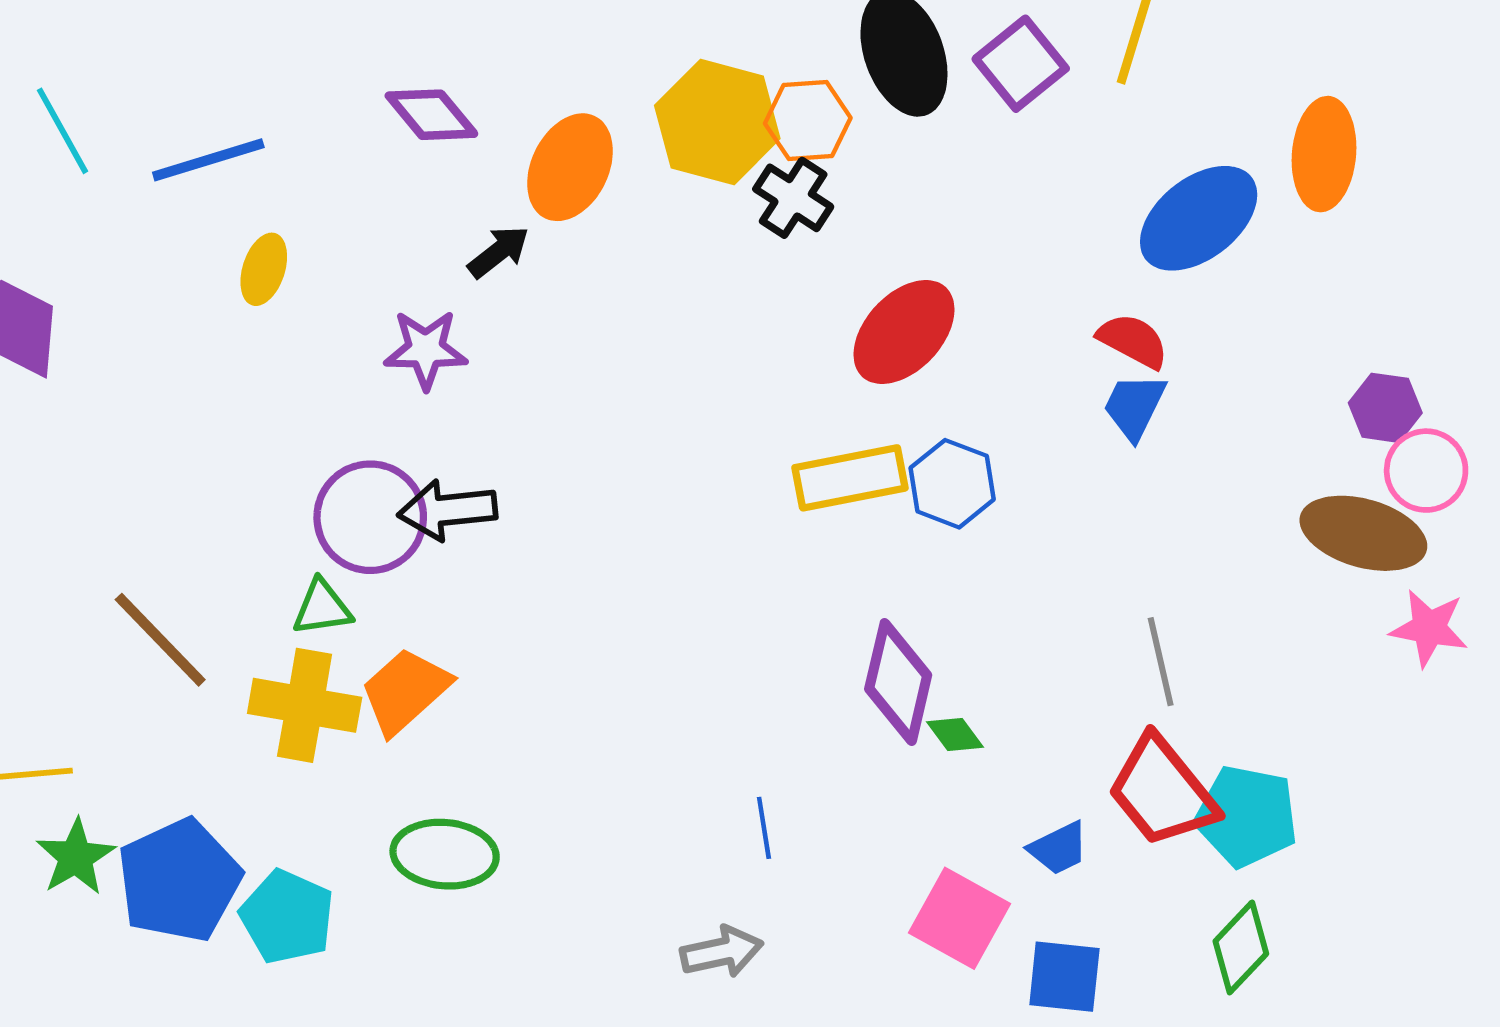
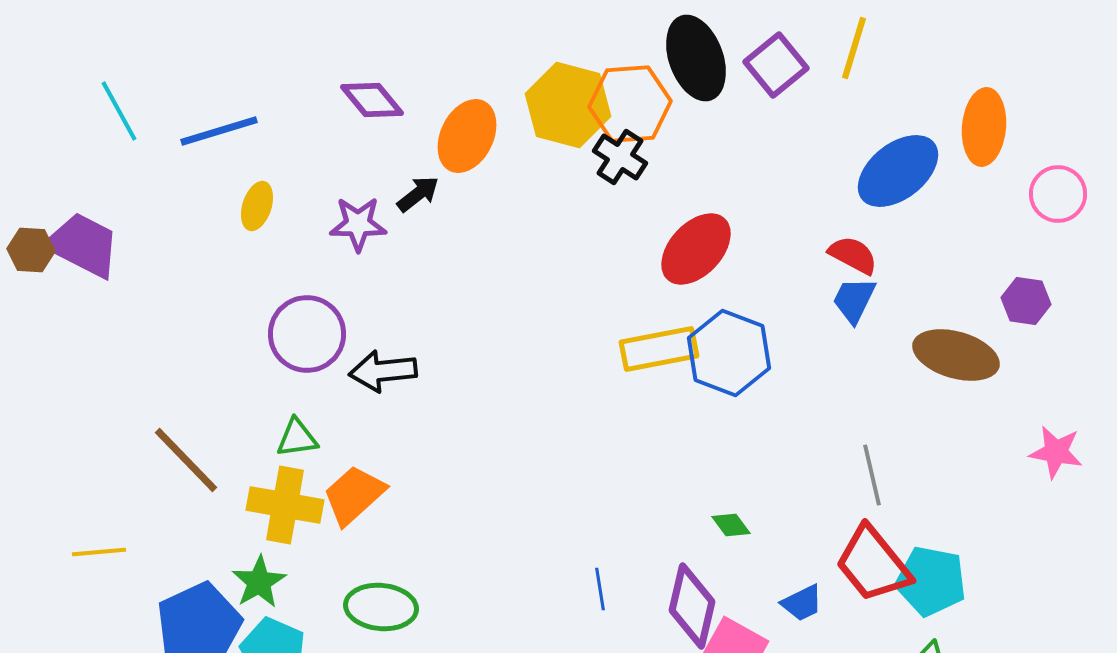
orange hexagon: (808, 121) -> (630, 104), size x1.4
purple star: (426, 350) -> (358, 224), moved
pink circle: (1426, 471) -> (1058, 194), moved
blue hexagon: (952, 484) -> (729, 353), size x1.4
purple circle: (370, 517) -> (307, 334), moved
brown ellipse: (1363, 533) -> (956, 355), moved
purple diamond: (898, 682) -> (692, 606), moved
green star: (76, 857) -> (259, 582), moved

